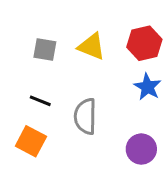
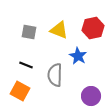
blue star: (148, 87) -> (78, 56), moved

